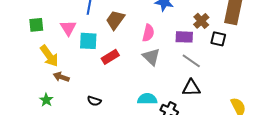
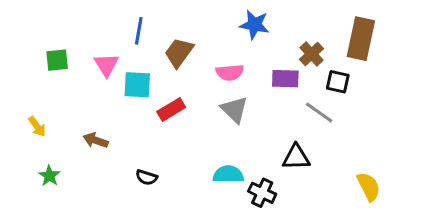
pink semicircle: (148, 33) -> (230, 72), turned 72
yellow arrow: (49, 56) -> (37, 126), moved, size x0.6
gray line: (191, 61) -> (319, 113), moved
green star: (46, 100) -> (49, 176), moved

